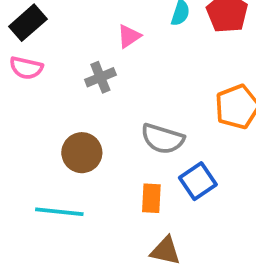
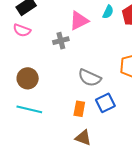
pink triangle: (129, 36) -> (79, 21), size x1.5
brown circle: (82, 153) -> (28, 78), moved

